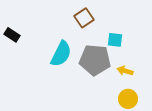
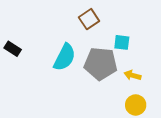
black rectangle: (12, 35) -> (13, 49), moved

